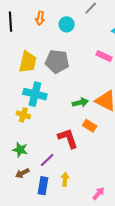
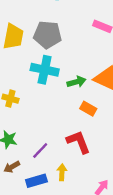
cyan cross: (35, 94) -> (45, 70), moved
red L-shape: (68, 138) -> (78, 142), moved
blue rectangle: (43, 186) -> (36, 181), turned 66

